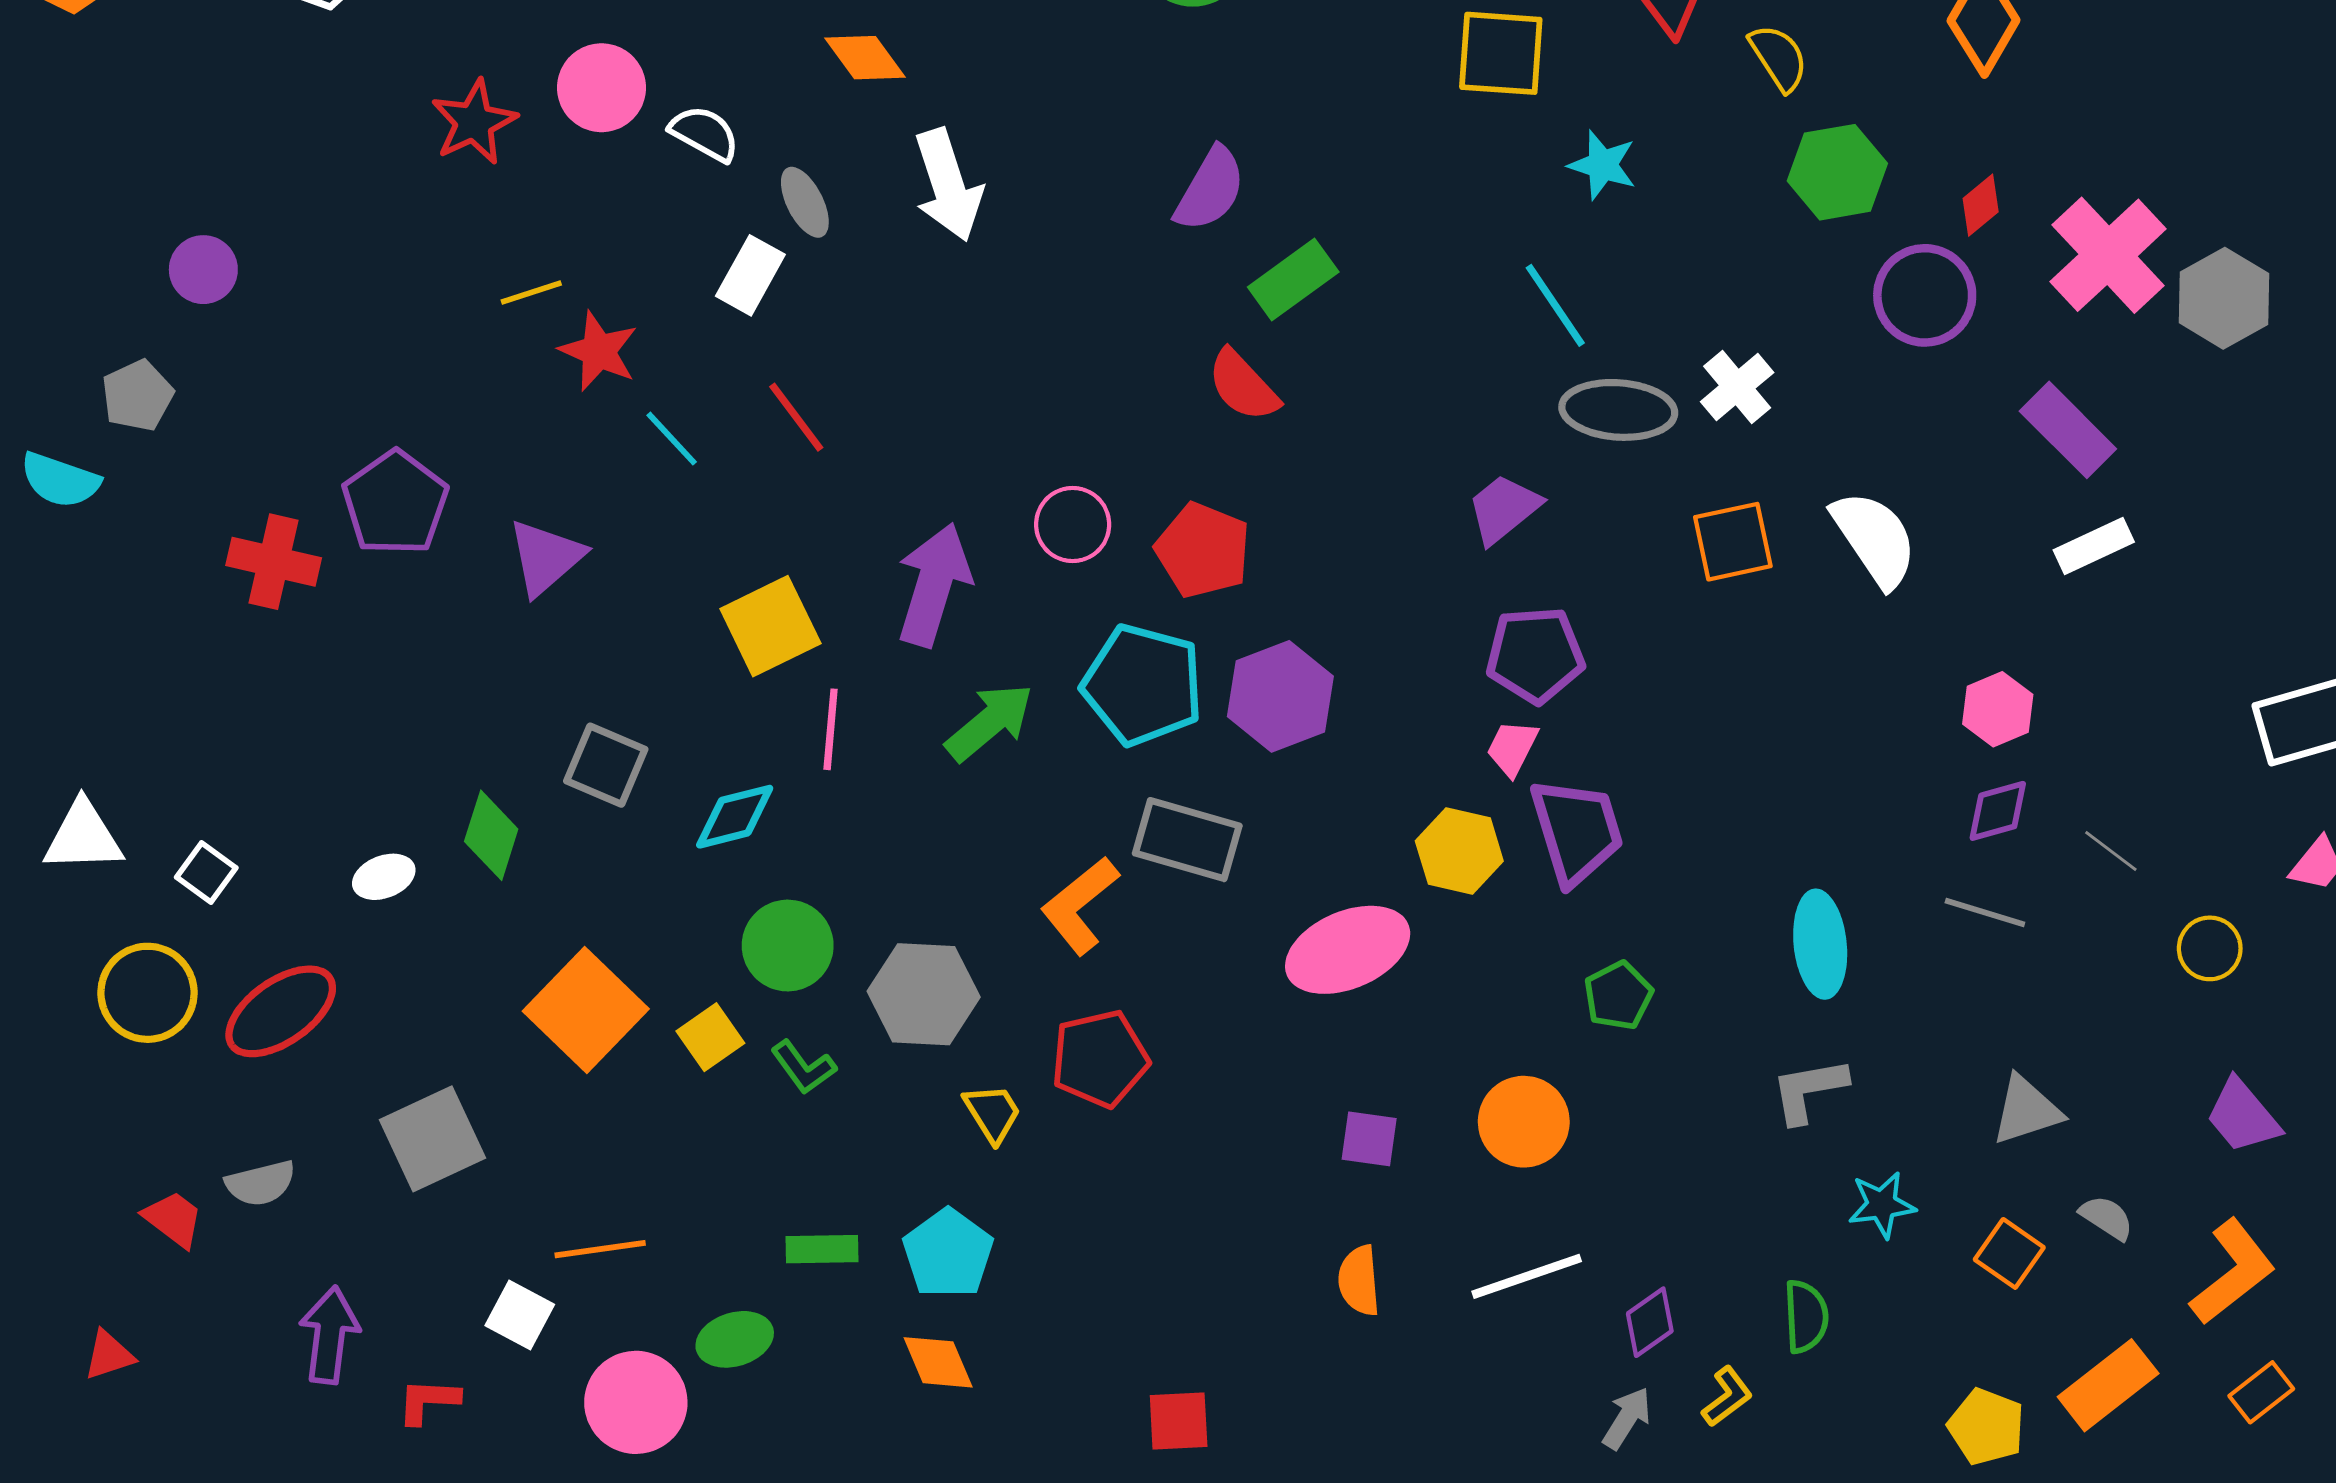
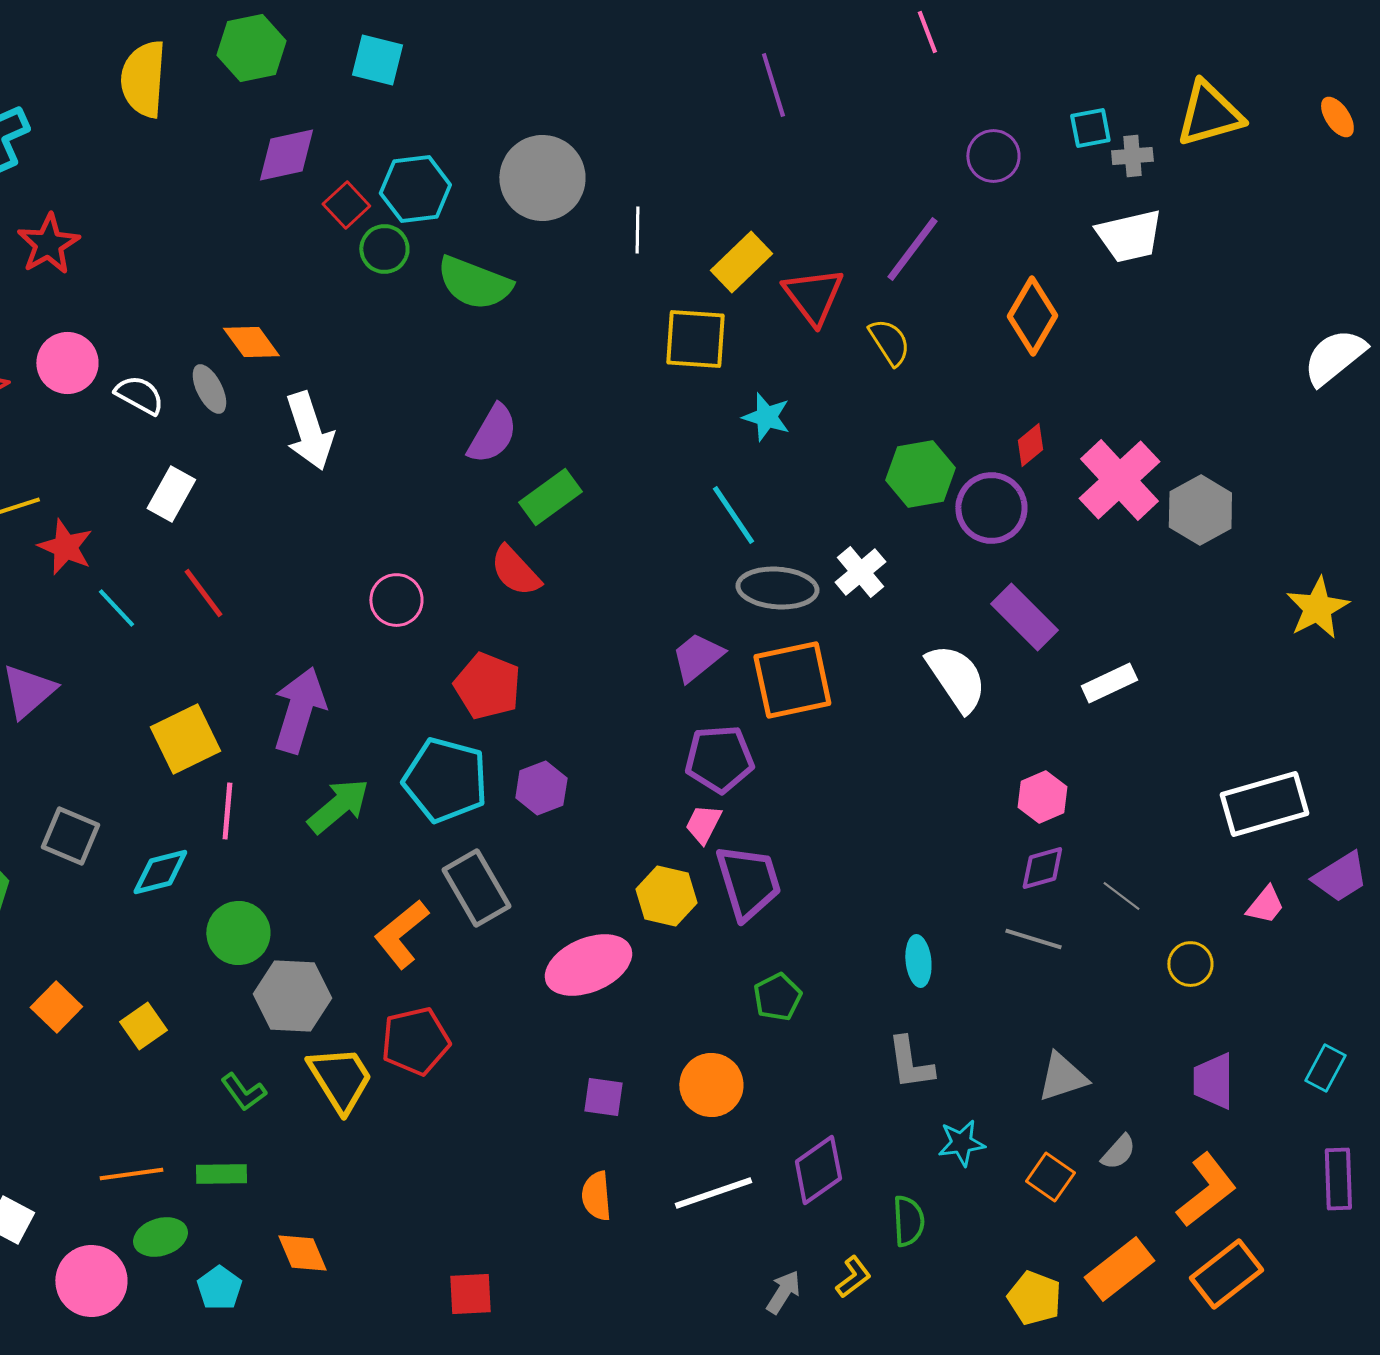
green hexagon: (1837, 172) -> (920, 474), moved
gray ellipse: (805, 202) -> (209, 389), moved
purple rectangle: (2068, 430) -> (1024, 617), moved
pink circle: (1073, 524) -> (396, 600), moved
orange square: (1733, 542) -> (792, 680), moved, size x1.4
purple hexagon: (1280, 696) -> (541, 788), size x0.7
gray rectangle: (1187, 840) -> (476, 888), turned 44
cyan ellipse: (1820, 944) -> (918, 961), size x0.7
green circle: (788, 946) -> (238, 933), moved
orange square: (586, 1010) -> (56, 1007), size x0.6
green L-shape: (803, 1067) -> (243, 1092), moved
gray L-shape: (1809, 1090) -> (910, 1063), turned -88
yellow trapezoid: (992, 1113) -> (340, 1079), size x1.6
purple trapezoid: (2243, 1116) -> (1213, 1081), turned 40
gray semicircle: (2107, 1218) -> (1118, 1152), turned 99
orange line: (600, 1249) -> (131, 1174), moved
cyan pentagon: (948, 1253) -> (219, 1288), moved, size x0.7
purple diamond: (1650, 1322) -> (818, 1170), moved, size x1.4
orange rectangle: (2261, 1392) -> (1226, 1274), size x1.6

